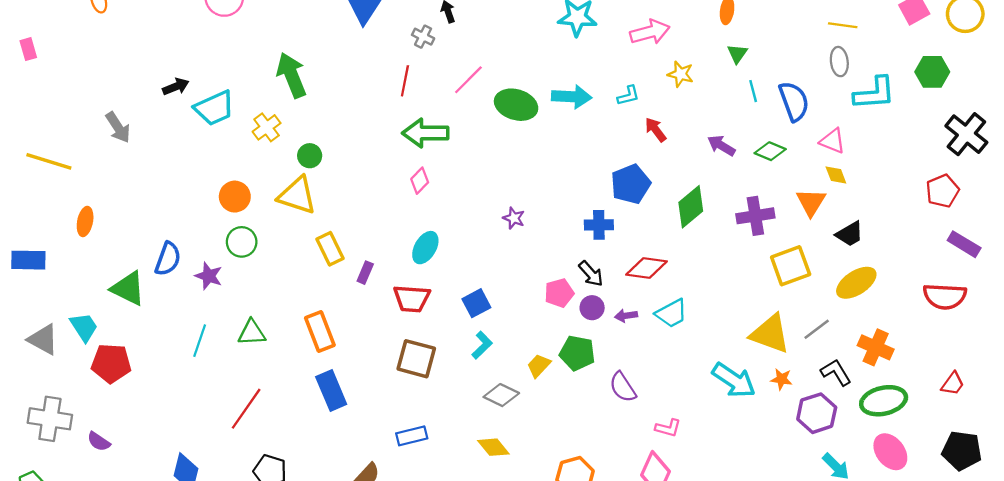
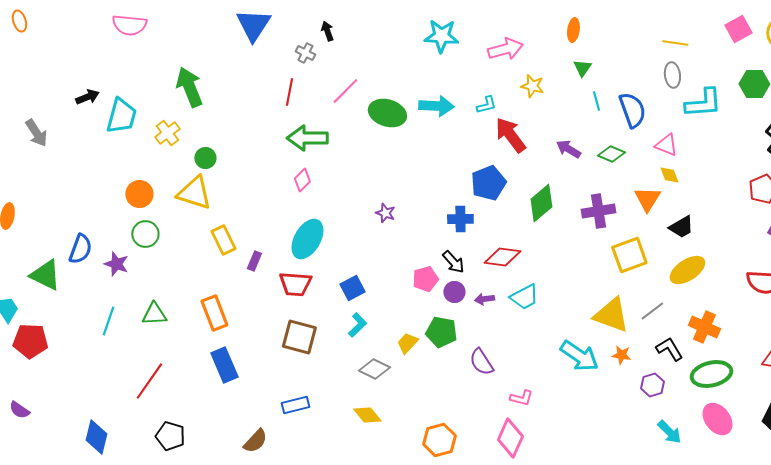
cyan trapezoid: (214, 108) -> (121, 116), turned -51
red arrow: (656, 130) -> (510, 135), size x1.6
cyan ellipse: (425, 248) -> (307, 239), size x1.4
purple hexagon: (817, 413) -> (652, 385), size x0.7

